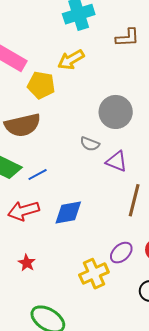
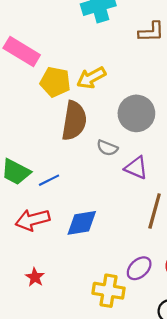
yellow arrow: (71, 60) -> (91, 78), moved
brown semicircle: (23, 125) -> (74, 121), moved, turned -69
yellow cross: (94, 274) -> (108, 291), turned 32

